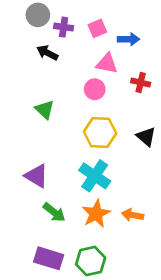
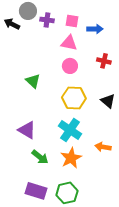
pink square: (97, 28) -> (72, 21), turned 32
black arrow: (47, 53) -> (12, 24), moved
pink triangle: (107, 64) -> (69, 43), moved
orange arrow: (133, 215) -> (103, 147), moved

